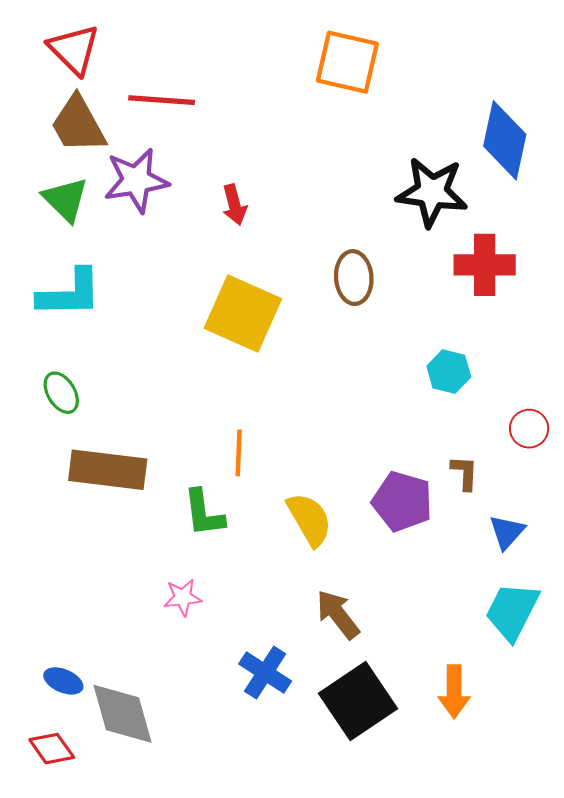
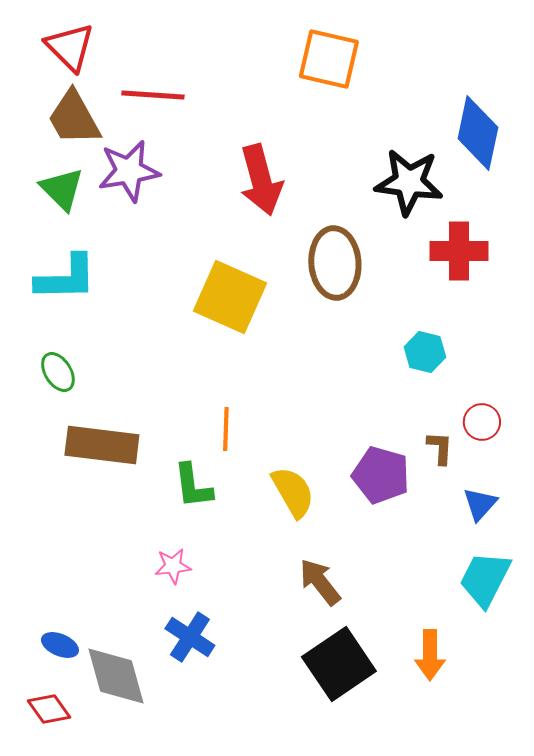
red arrow: (234, 205) -> (261, 180), moved, size x1.8
brown ellipse: (354, 278) -> (335, 263), size x1.4
red circle: (529, 429) -> (482, 422), moved
blue cross: (265, 673) -> (190, 637), moved

